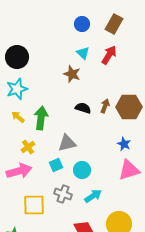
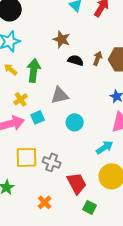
brown star: (72, 74) -> (62, 39), moved
cyan square: (56, 165) -> (38, 117), moved
gray cross: (63, 194) -> (52, 162), moved
cyan arrow: (93, 196) -> (105, 147), moved

